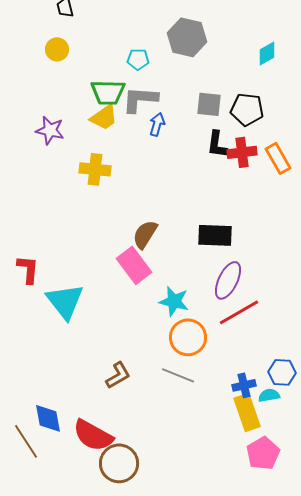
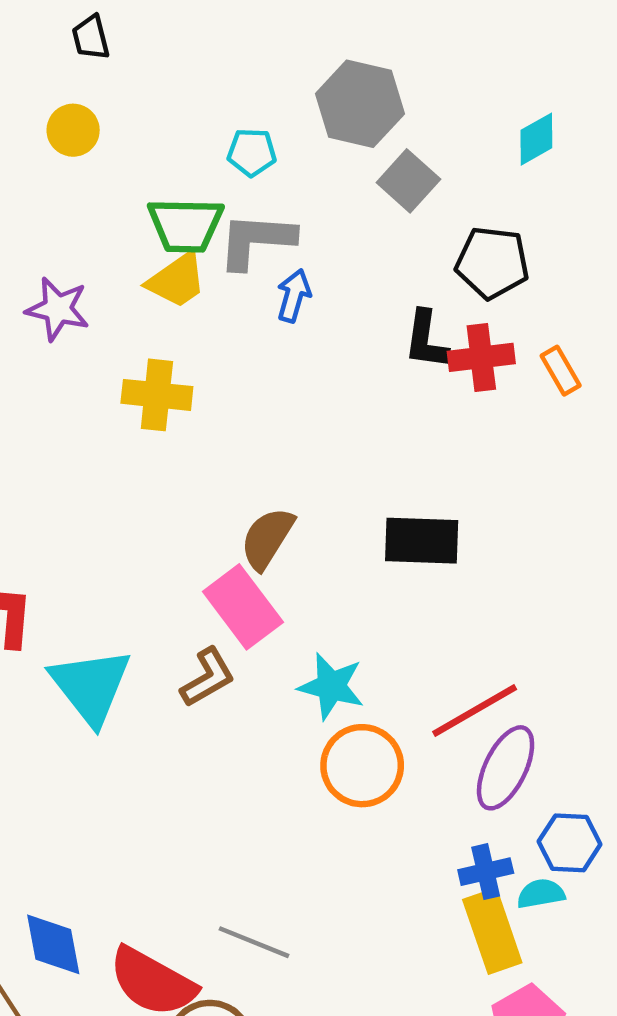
gray square: (209, 104) -> (408, 181), moved, turned 36
orange rectangle: (278, 158) -> (561, 371), size x0.7
purple ellipse: (228, 280) -> (506, 768), moved
brown L-shape: (118, 375) -> (208, 677), moved
gray line: (178, 375) -> (254, 942), moved

